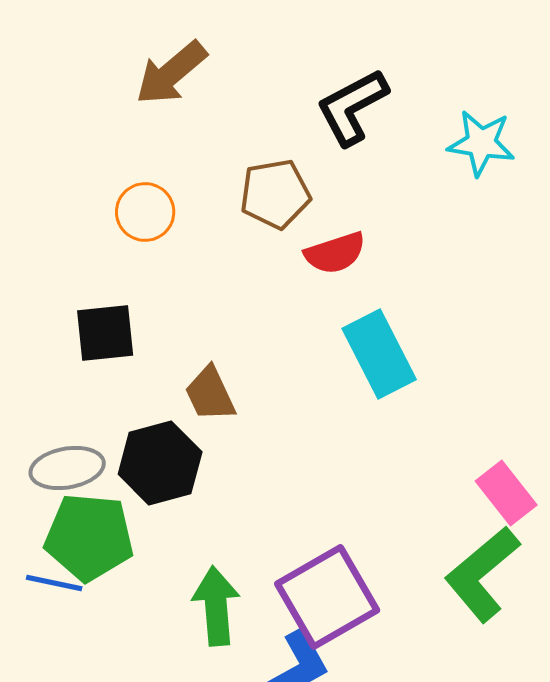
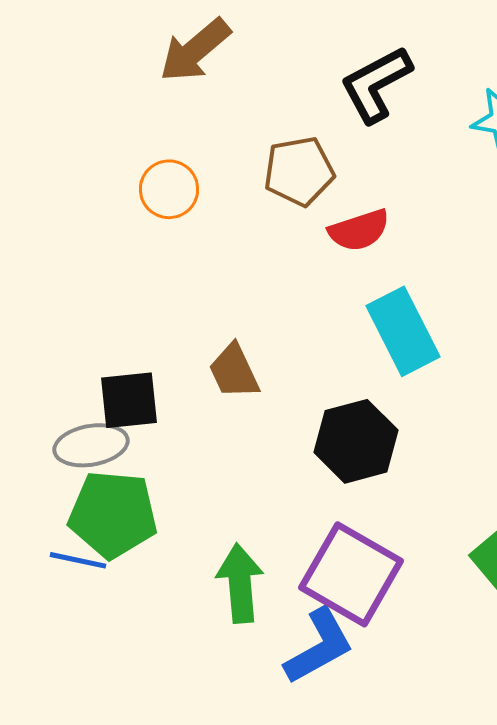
black square: (105, 333) -> (129, 400), moved
black hexagon: (160, 463) -> (356, 441), moved
purple square: (327, 597) -> (351, 574), turned -30

